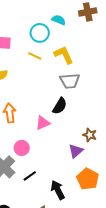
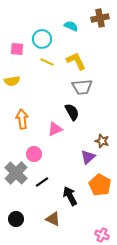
cyan circle: (40, 33) -> (42, 39), moved
black semicircle: (60, 106) -> (72, 112), turned -60

